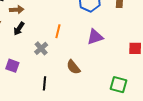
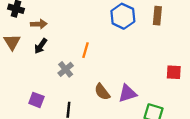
purple triangle: (95, 37) -> (127, 93), moved
purple square: (12, 66) -> (36, 100), moved

